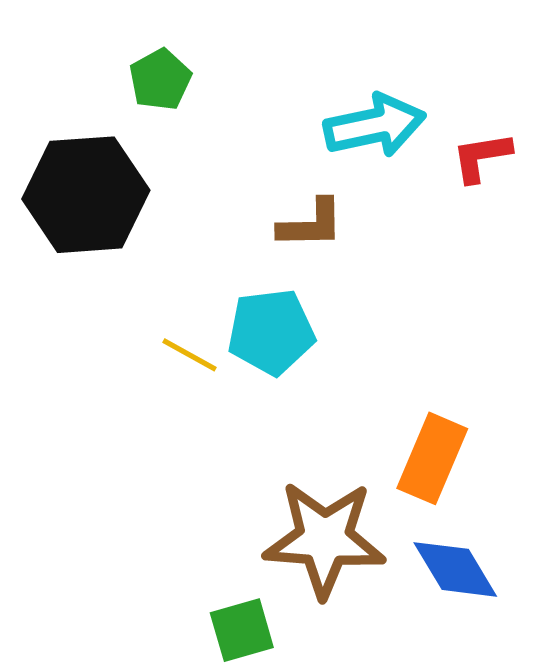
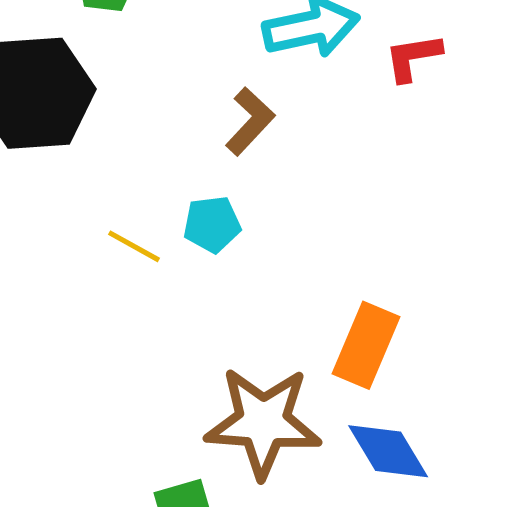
brown L-shape: (311, 224) -> (250, 121), turned -46
cyan pentagon: (271, 332) -> (212, 224), size x0.7

